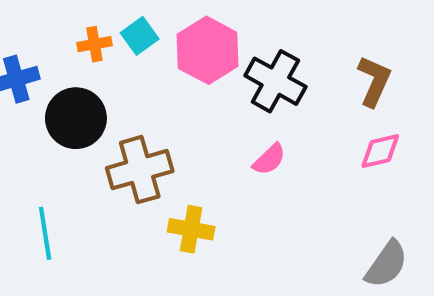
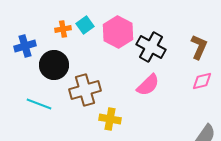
pink semicircle: (269, 159) -> (148, 85), size x1.4
cyan line: (45, 233) -> (39, 104), moved, turned -60

